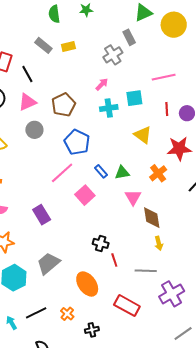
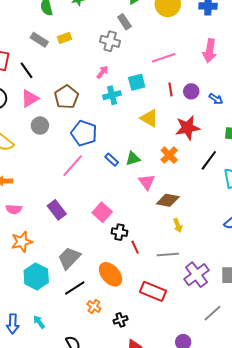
gray cross: (113, 55) -> (110, 41), turned -36
pink square: (85, 195) -> (102, 212), moved
brown diamond: (152, 218) -> (168, 200), turned -65
black line: (36, 313) -> (75, 288), moved

